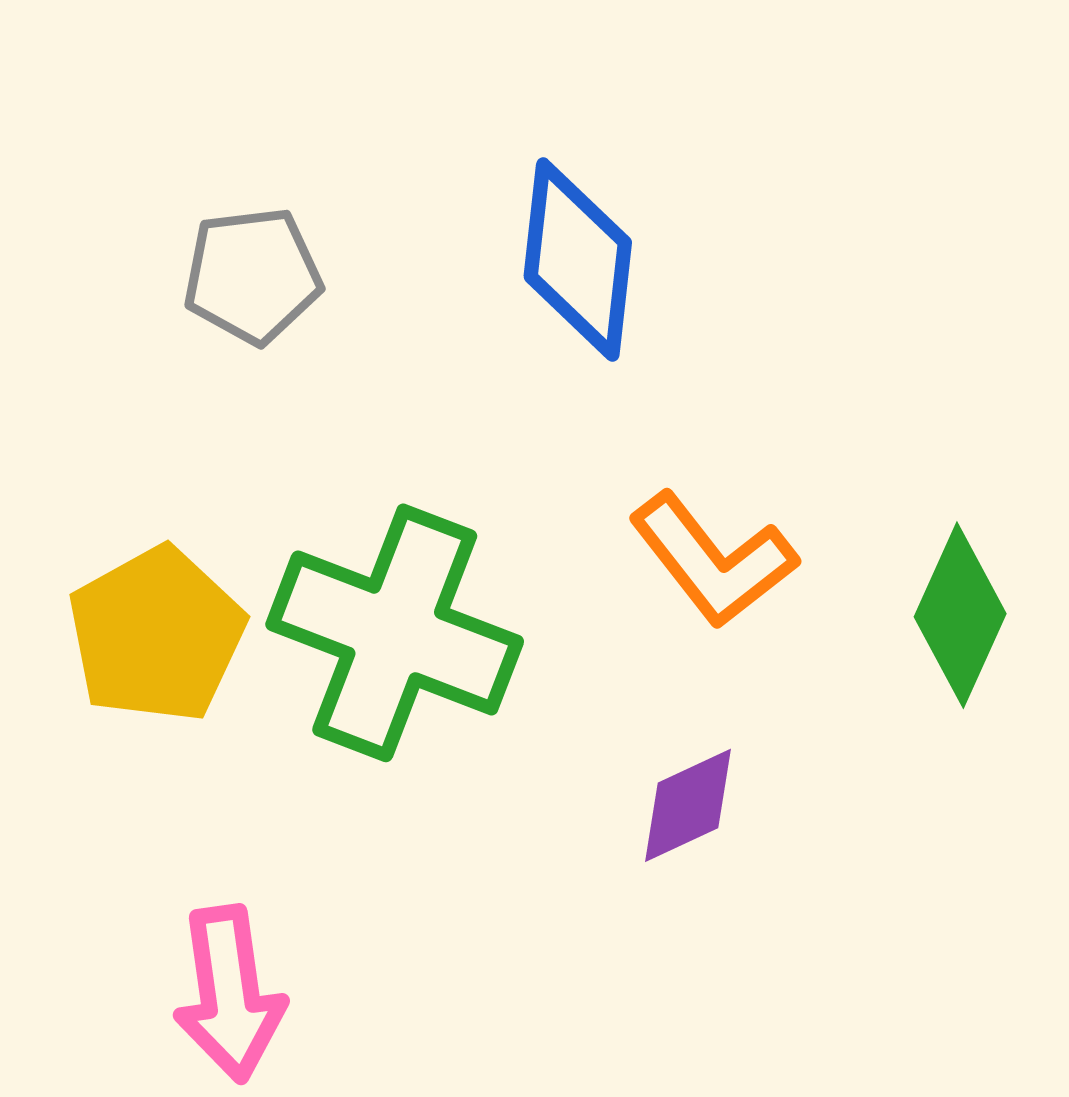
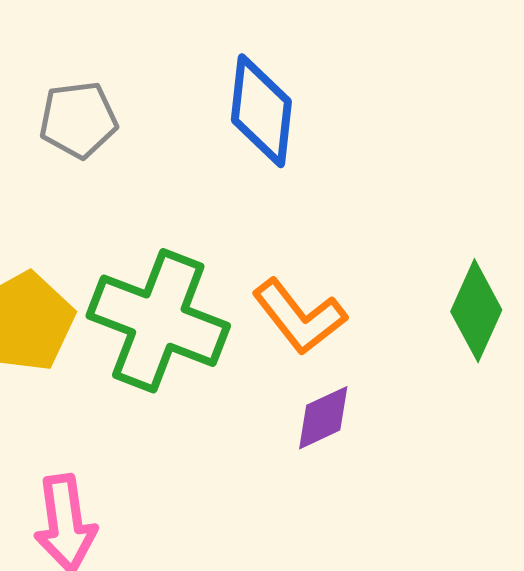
orange L-shape: (713, 560) -> (299, 317), moved

